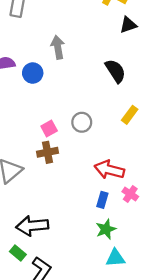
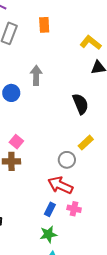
gray circle: (82, 122) -> (67, 160), moved
pink square: (49, 128) -> (16, 142), turned -32
pink cross: (130, 194) -> (74, 209), turned -32

